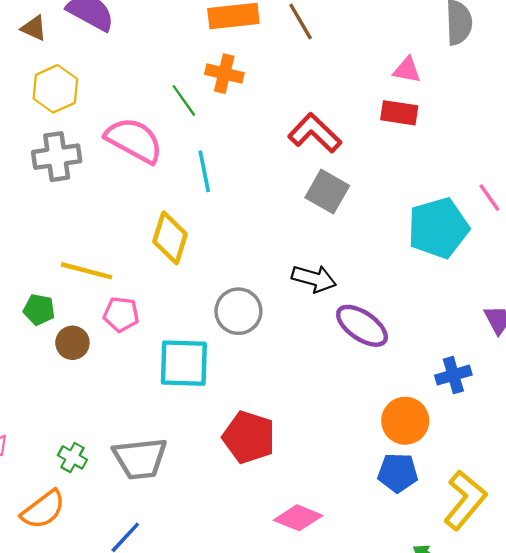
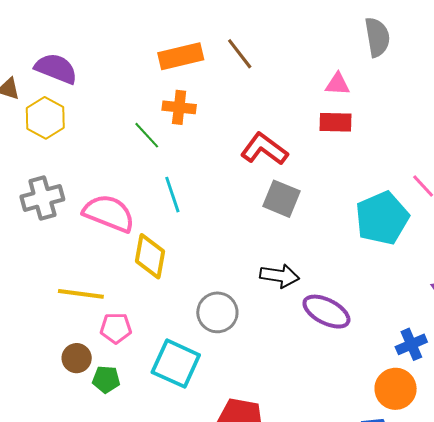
yellow hexagon: (55, 89) -> (45, 118), moved
pink semicircle: (134, 140) -> (109, 213), moved
green pentagon: (39, 310) -> (106, 379), moved
cyan square: (184, 363) -> (176, 364), turned 30
orange circle: (405, 421) -> (396, 389), moved

